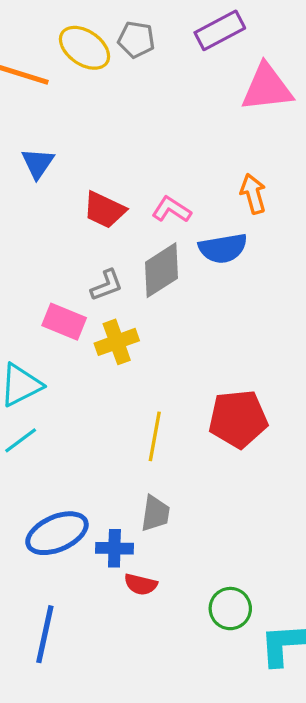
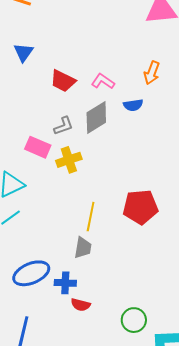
orange arrow: (253, 194) -> (152, 73), turned -145
blue semicircle: (223, 248) -> (133, 105), size x0.7
gray trapezoid: (155, 514) -> (83, 248), moved

